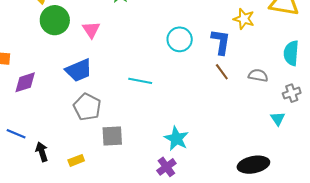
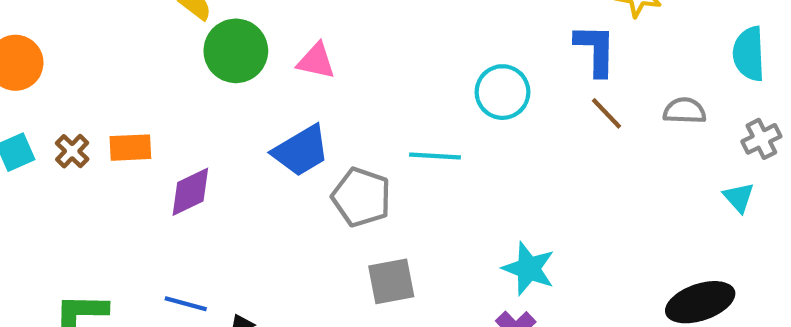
pink triangle: (91, 30) -> (316, 61), turned -36
cyan circle: (180, 39) -> (502, 92), moved
gray pentagon: (87, 107) -> (361, 197), moved

